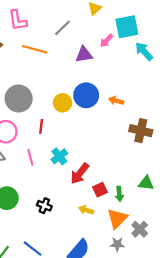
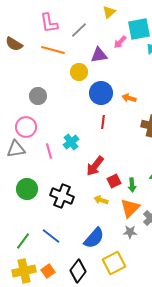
pink L-shape: (18, 20) -> (49, 23), moved
gray circle: (19, 99) -> (38, 96), size x0.7
yellow circle: (63, 103) -> (79, 72), moved
red line: (41, 126) -> (103, 122), moved
cyan cross: (59, 156) -> (71, 142), moved
black cross: (44, 206) -> (62, 196), size x1.6

